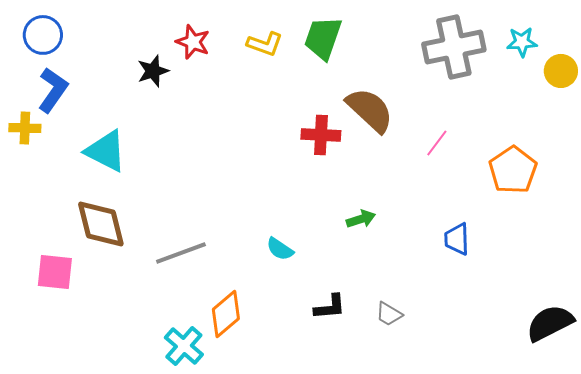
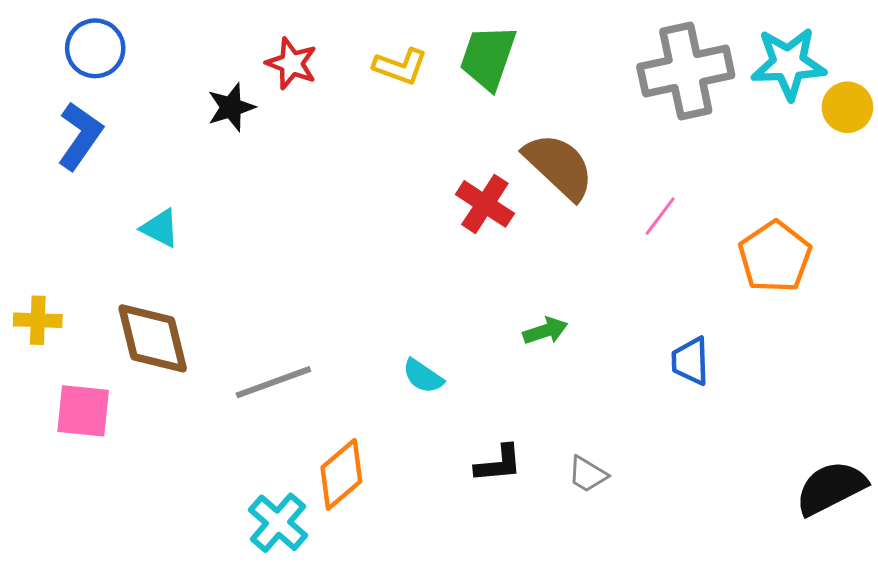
blue circle: (43, 35) -> (95, 48), moved
cyan star: (522, 42) -> (789, 63), size x1.6
yellow cross: (25, 128) -> (38, 320), moved
red cross: (321, 135) -> (485, 204), turned 30
cyan triangle: (106, 151) -> (160, 228), size x0.6

